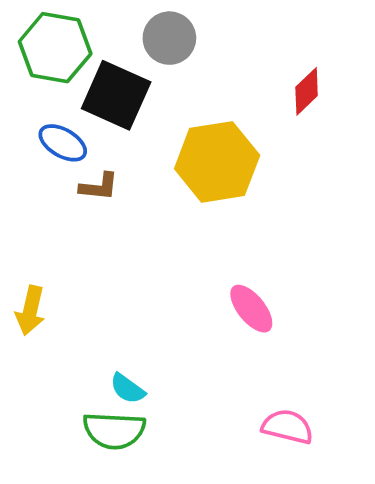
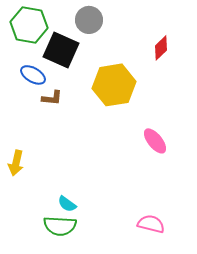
pink ellipse: (251, 309) -> (155, 141), moved

